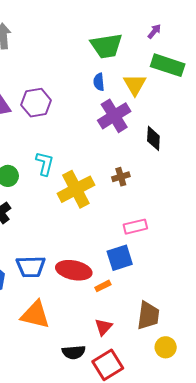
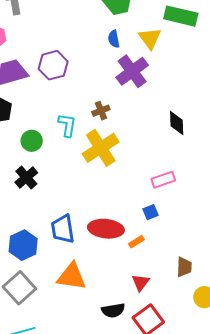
black diamond: (153, 138) -> (177, 123), moved
brown cross: (121, 177) -> (101, 111), moved
blue square: (120, 258) -> (150, 212), size x0.6
blue trapezoid: (31, 267) -> (63, 229), turned 88
brown trapezoid: (148, 315) -> (184, 267), size x0.7

